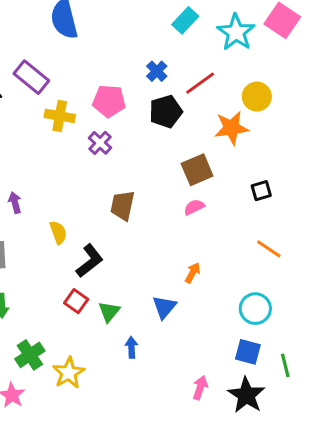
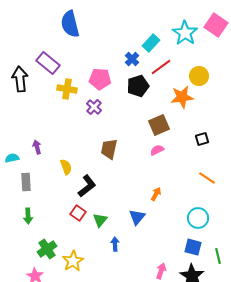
cyan rectangle: (185, 20) -> (151, 43), moved

